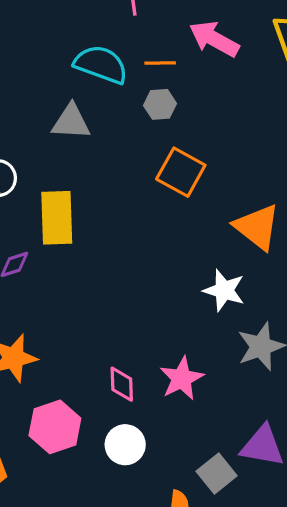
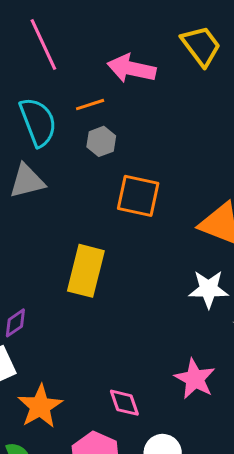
cyan semicircle: (101, 64) -> (38, 122), turned 66
yellow rectangle: (57, 218) -> (86, 271), moved, turned 33
pink diamond: (122, 384) -> (124, 403), moved

